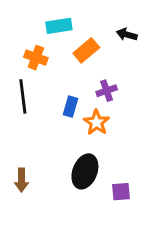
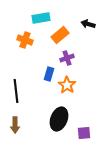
purple cross: (107, 91) -> (67, 58), moved
black line: (23, 96) -> (16, 91), moved

